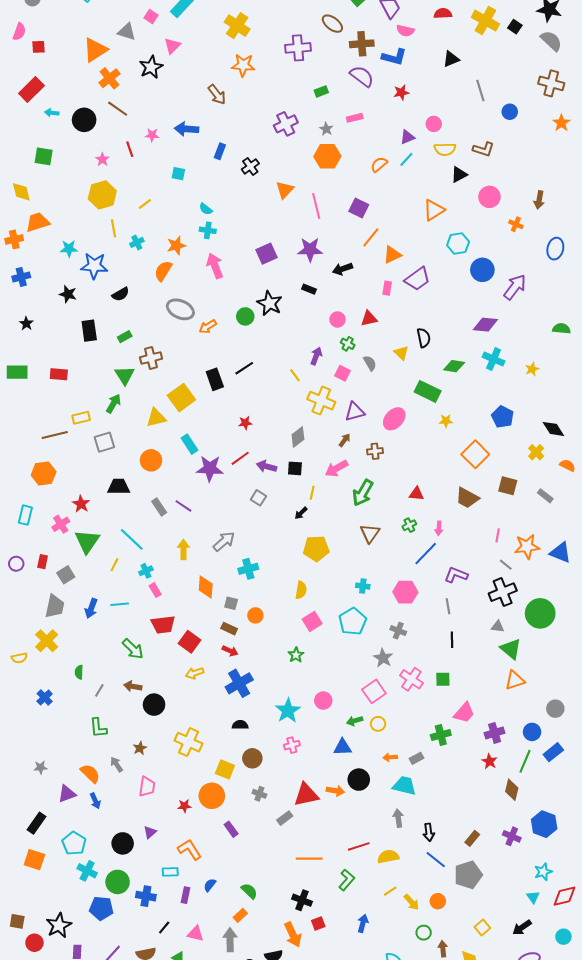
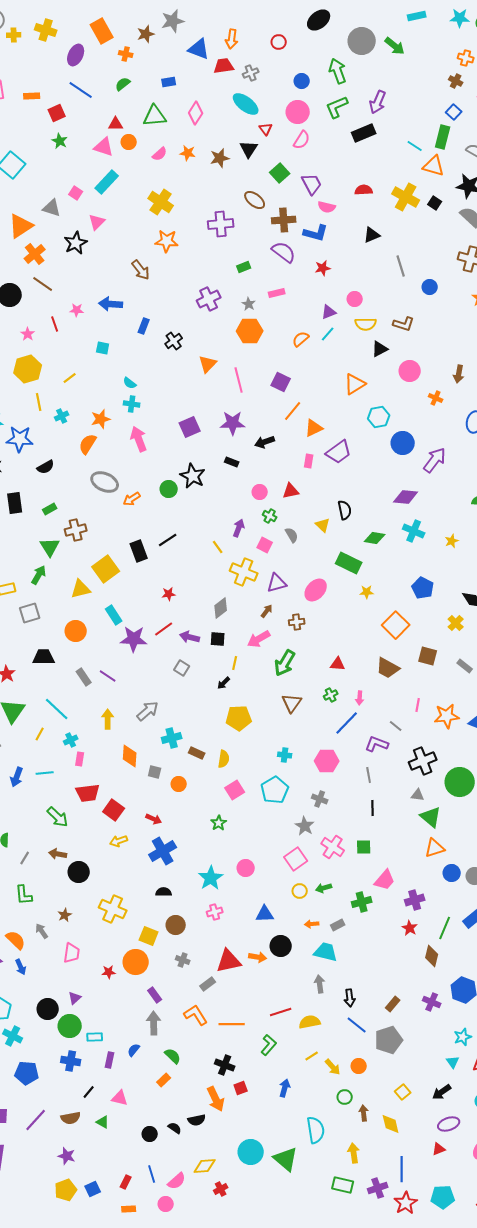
gray line: (506, 565) -> (396, 726), moved
pink rectangle: (155, 590) -> (80, 759), turned 40
brown rectangle: (229, 629) -> (197, 753), moved
green arrow: (355, 721) -> (324, 888), moved
blue circle: (532, 732) -> (452, 873), moved
orange L-shape: (190, 849) -> (196, 1015), moved
green circle: (118, 882) -> (70, 1026), moved
gray arrow: (230, 940) -> (154, 1023), moved

